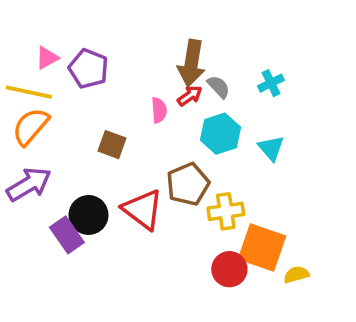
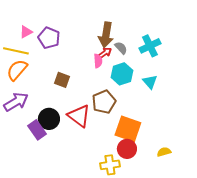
cyan cross: (271, 83) -> (150, 46), size x1.5
pink semicircle: (159, 110) -> (98, 61), moved
yellow cross: (226, 211) -> (110, 165), moved
orange square: (262, 248) -> (128, 129), moved

